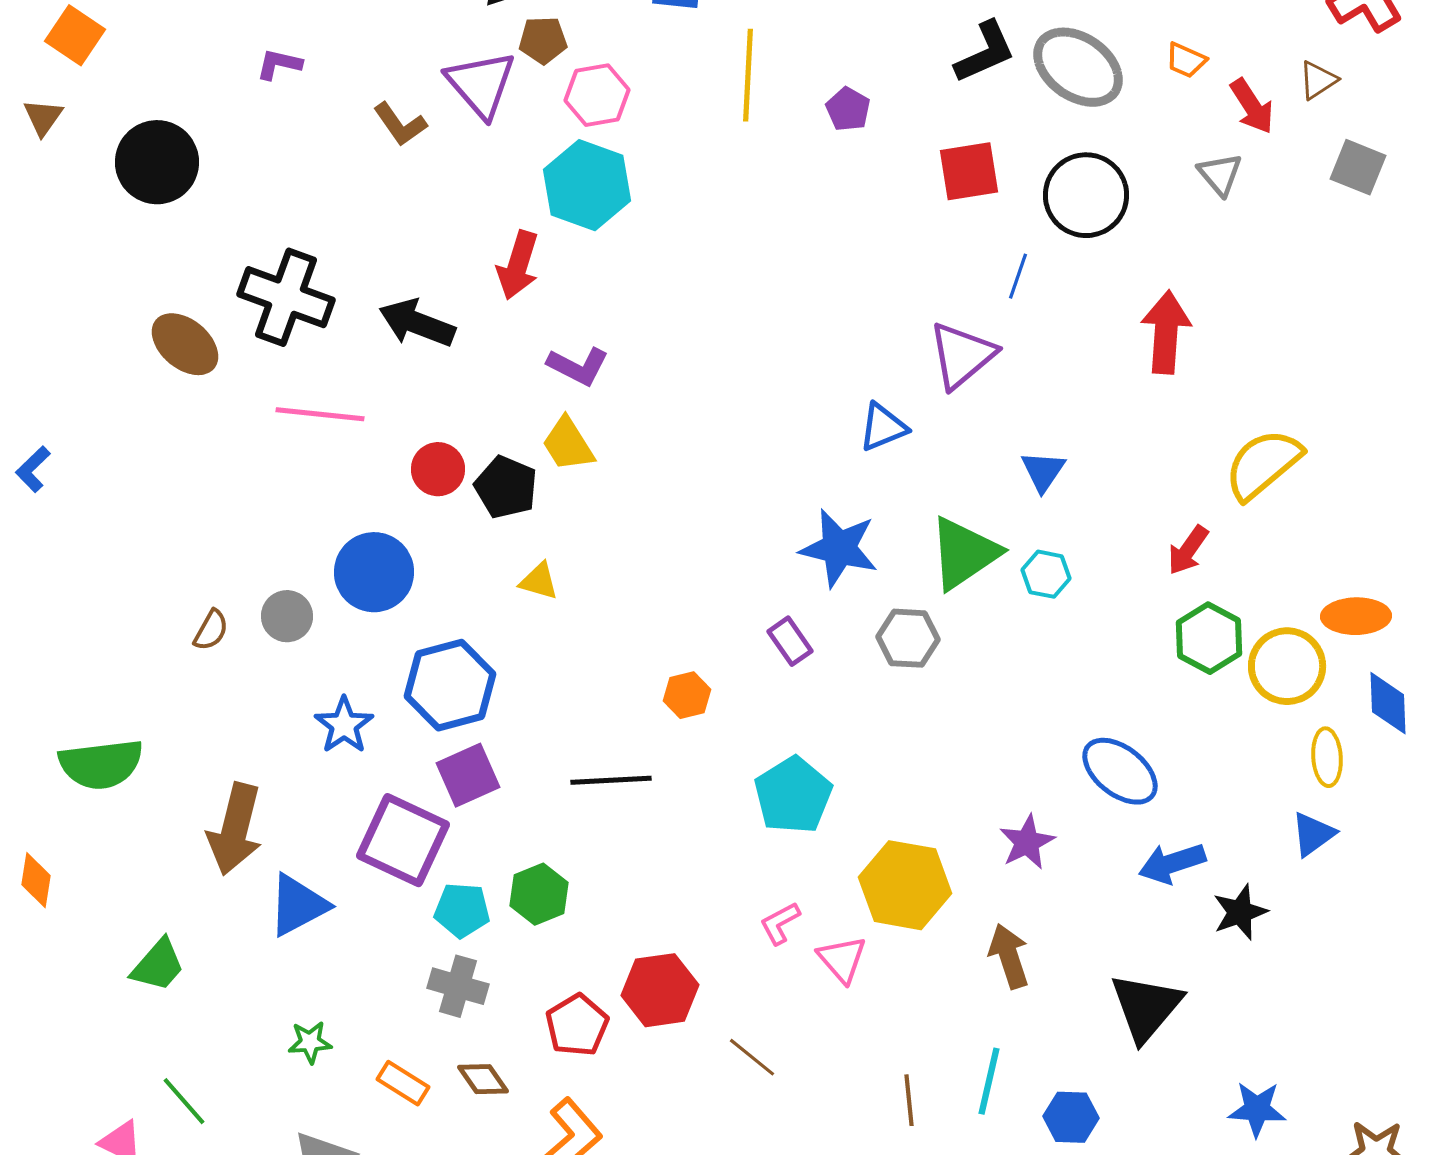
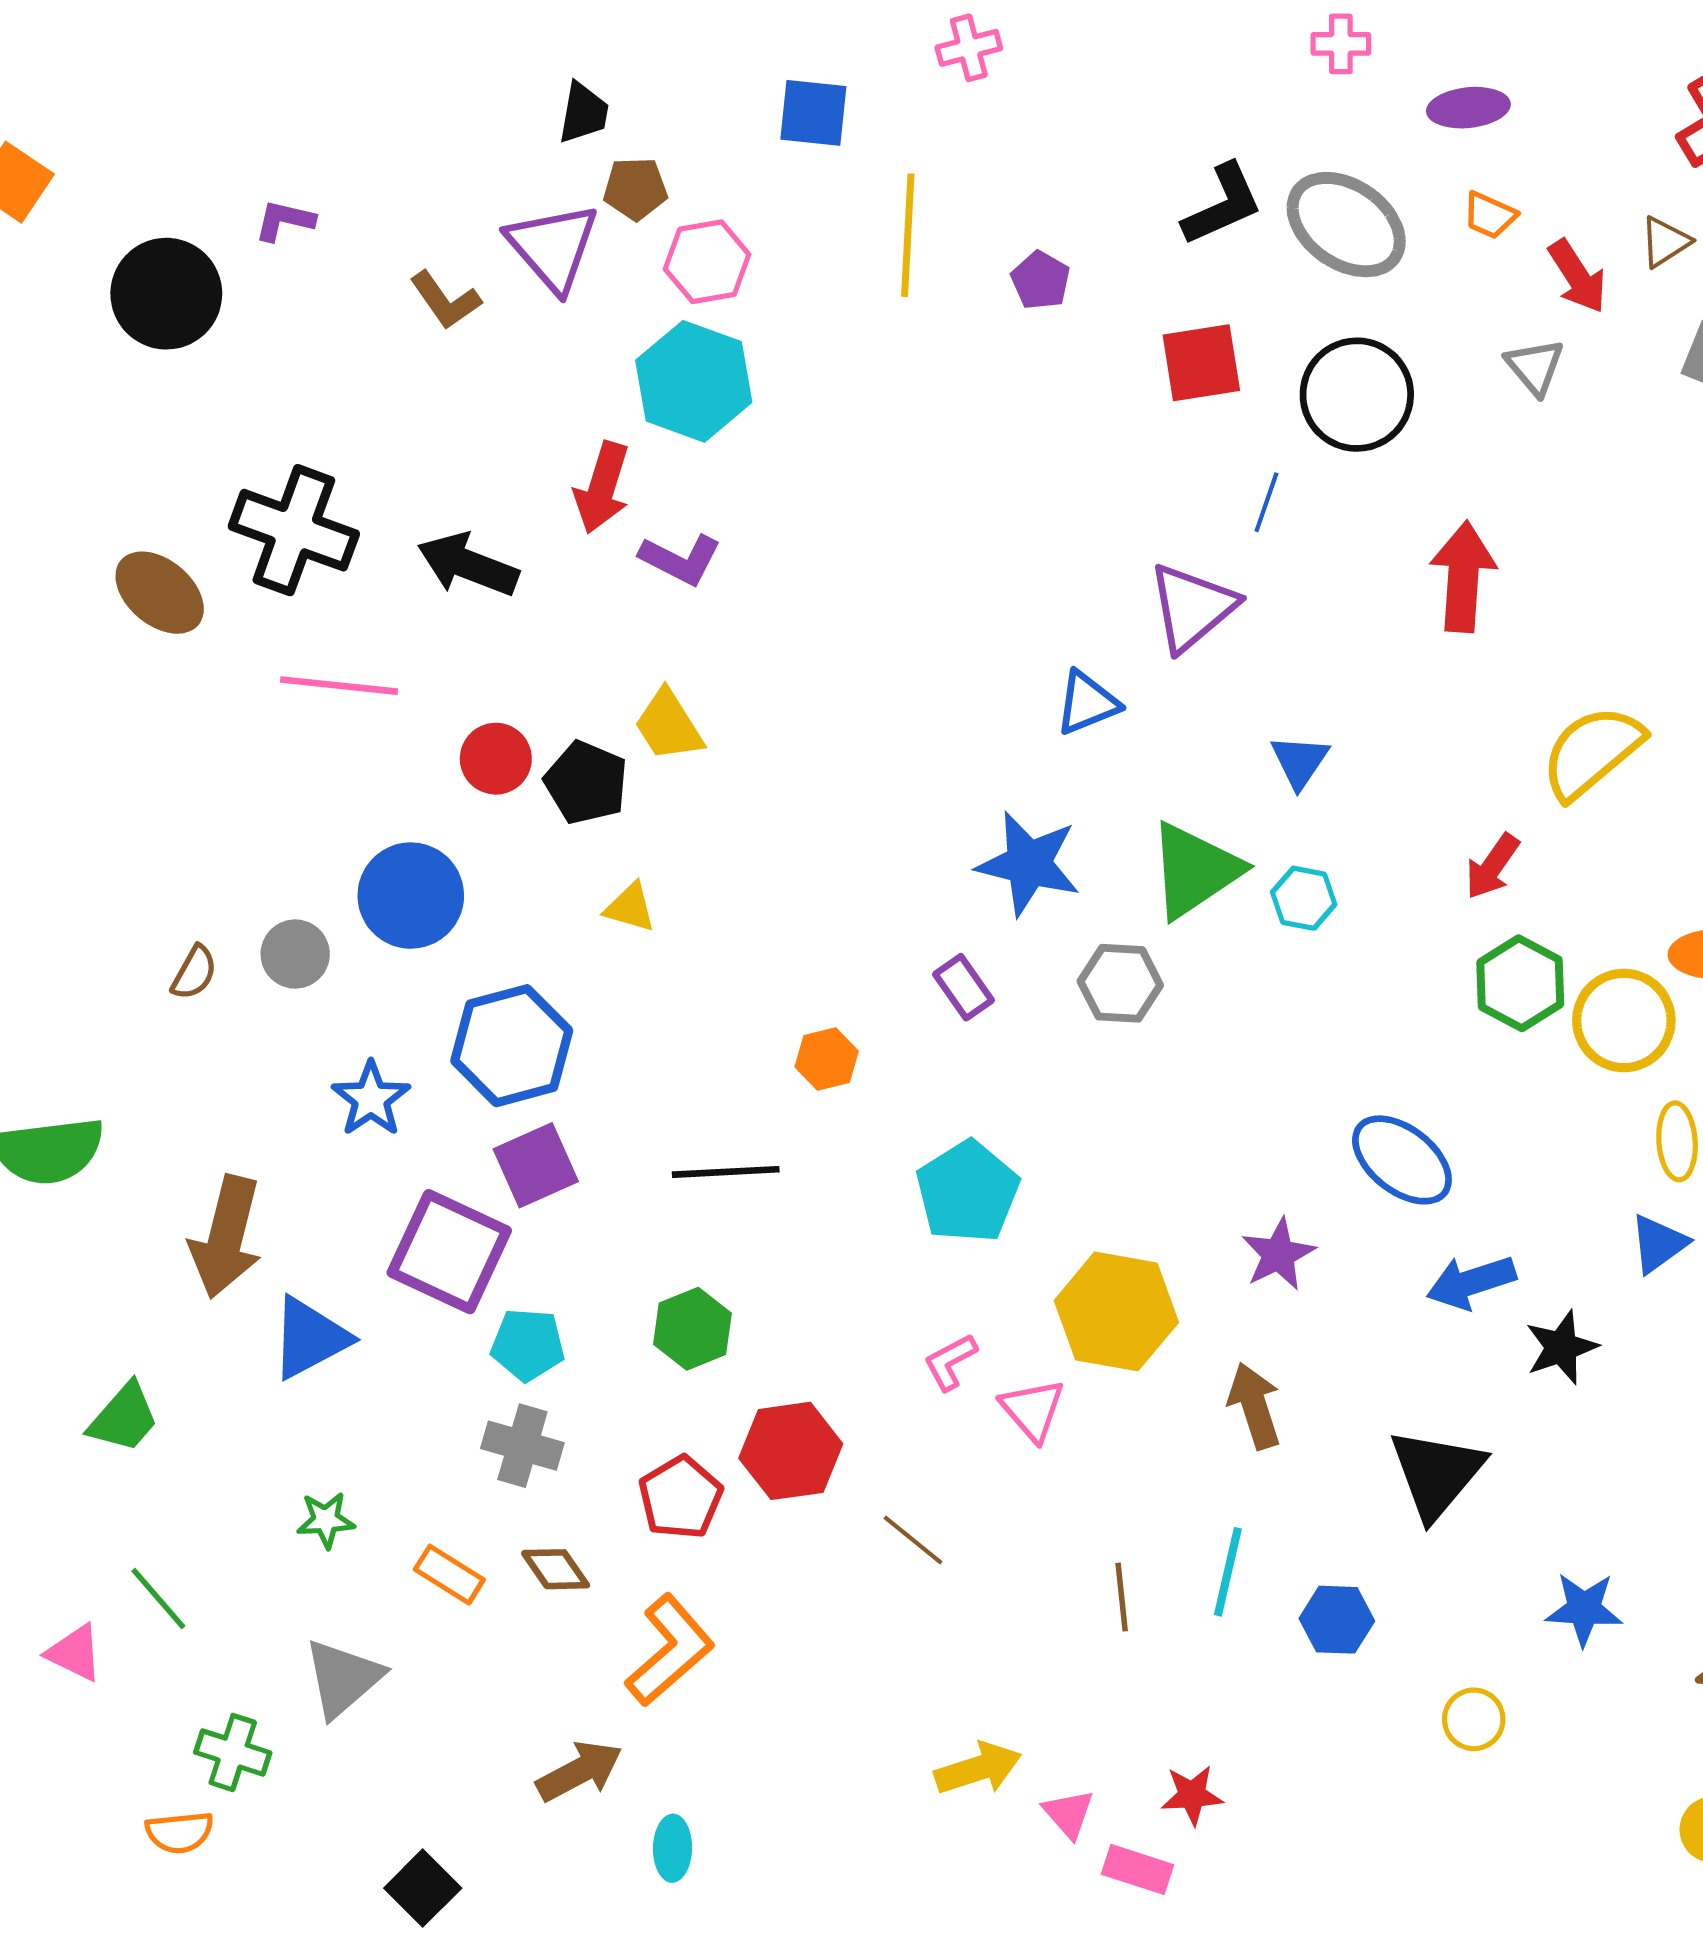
black circle: (157, 162) -> (166, 294), moved
purple L-shape: (578, 366) -> (680, 559), moved
green hexagon: (539, 894) -> (692, 1329), moved

